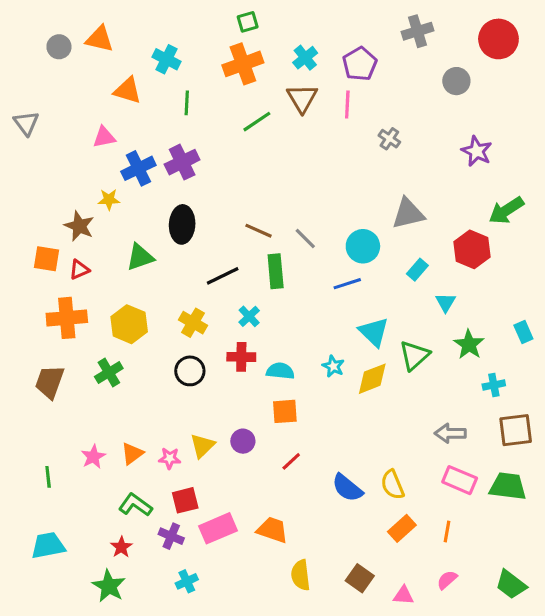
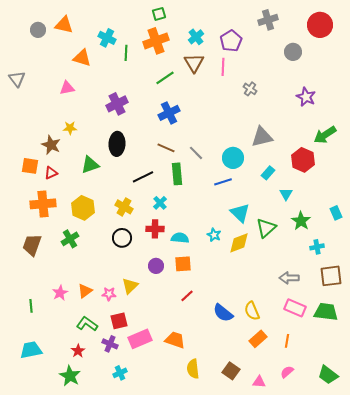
green line: (187, 103) -> (126, 53), moved
blue cross: (138, 168) -> (169, 113), moved
purple circle: (243, 441) -> (156, 266), moved

